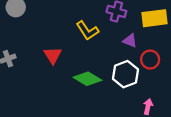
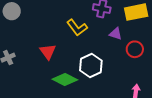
white hexagon: (125, 74) -> (91, 66), moved
green diamond: (87, 79) -> (65, 79), moved

